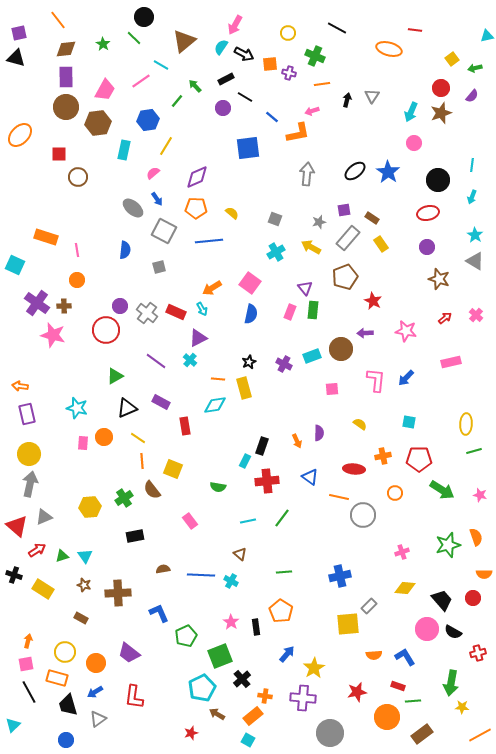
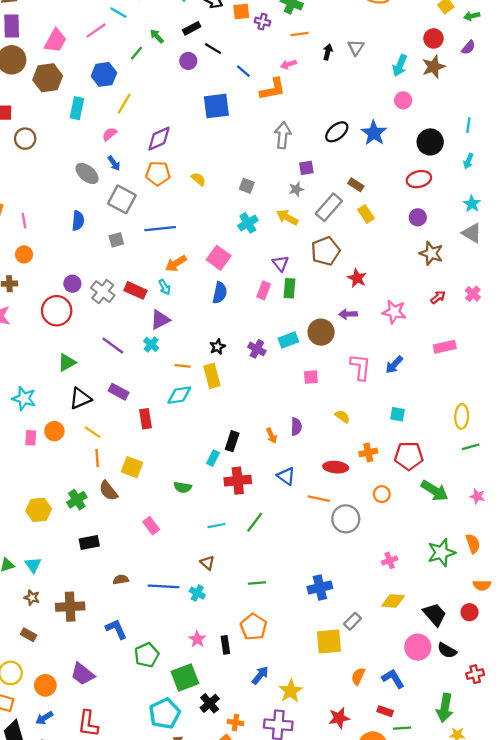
purple square: (344, 210) -> (306, 168), moved
blue line: (209, 241) -> (160, 229), moved
orange semicircle: (374, 655) -> (358, 676), turned 119

